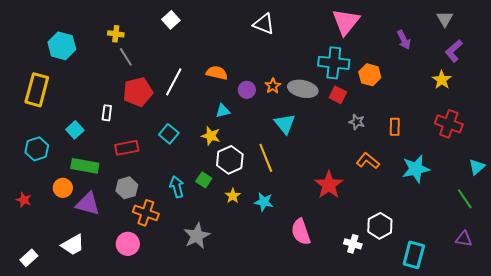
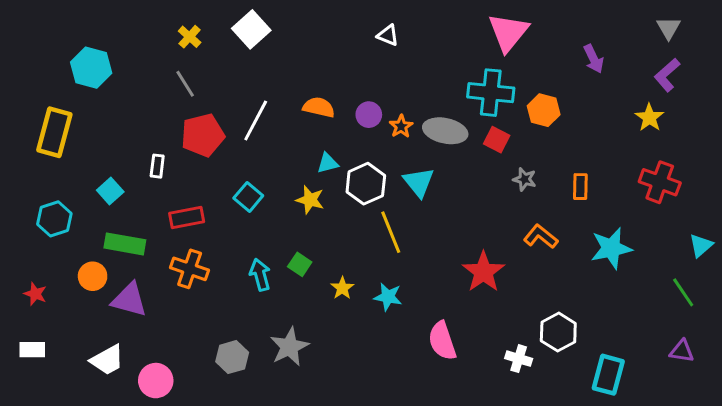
gray triangle: (445, 19) -> (669, 28), moved
white square: (171, 20) -> (251, 29), size x1.4
white triangle: (264, 24) -> (388, 35), size x0.7
yellow cross: (116, 34) -> (190, 37), moved, turned 35
purple circle: (247, 90) -> (369, 115), moved
white hexagon: (230, 160) -> (366, 184), moved
gray hexagon: (127, 188) -> (232, 357), moved
orange cross: (146, 213) -> (190, 269), moved
pink circle: (128, 244) -> (156, 381), moved
white rectangle: (29, 258) -> (32, 350), moved, turned 42

